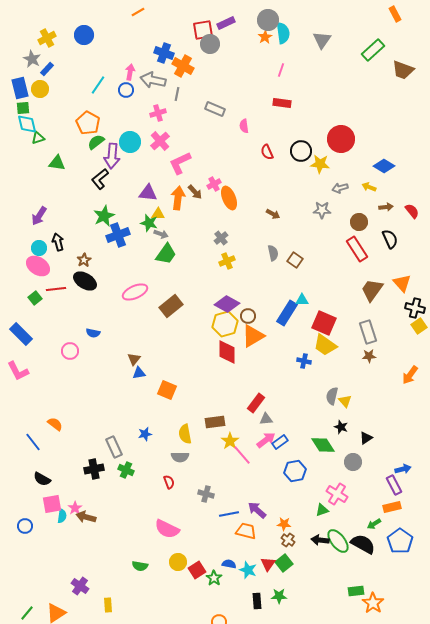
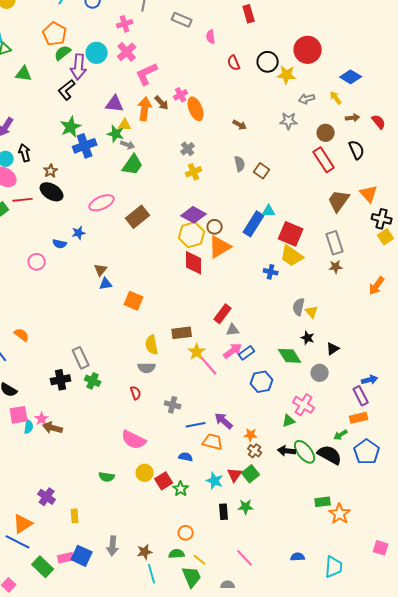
red rectangle: (282, 103) -> (249, 14), turned 66
yellow arrow: (369, 187) -> (336, 98), turned 32
blue star: (145, 434) -> (79, 233), moved
blue semicircle: (229, 564) -> (186, 457), moved

